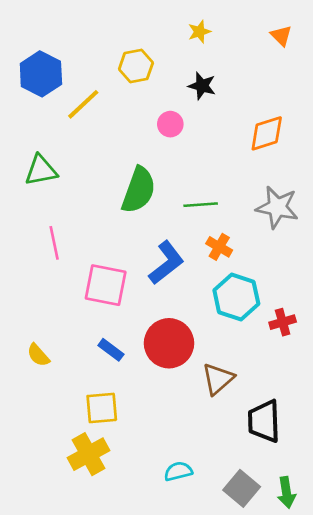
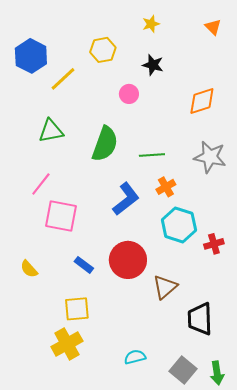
green triangle: (41, 170) -> (51, 131), moved
pink line: (54, 243) -> (41, 184), turned 50
orange cross: (219, 247) -> (166, 187), turned 30
pink square: (106, 285) -> (61, 216), moved

